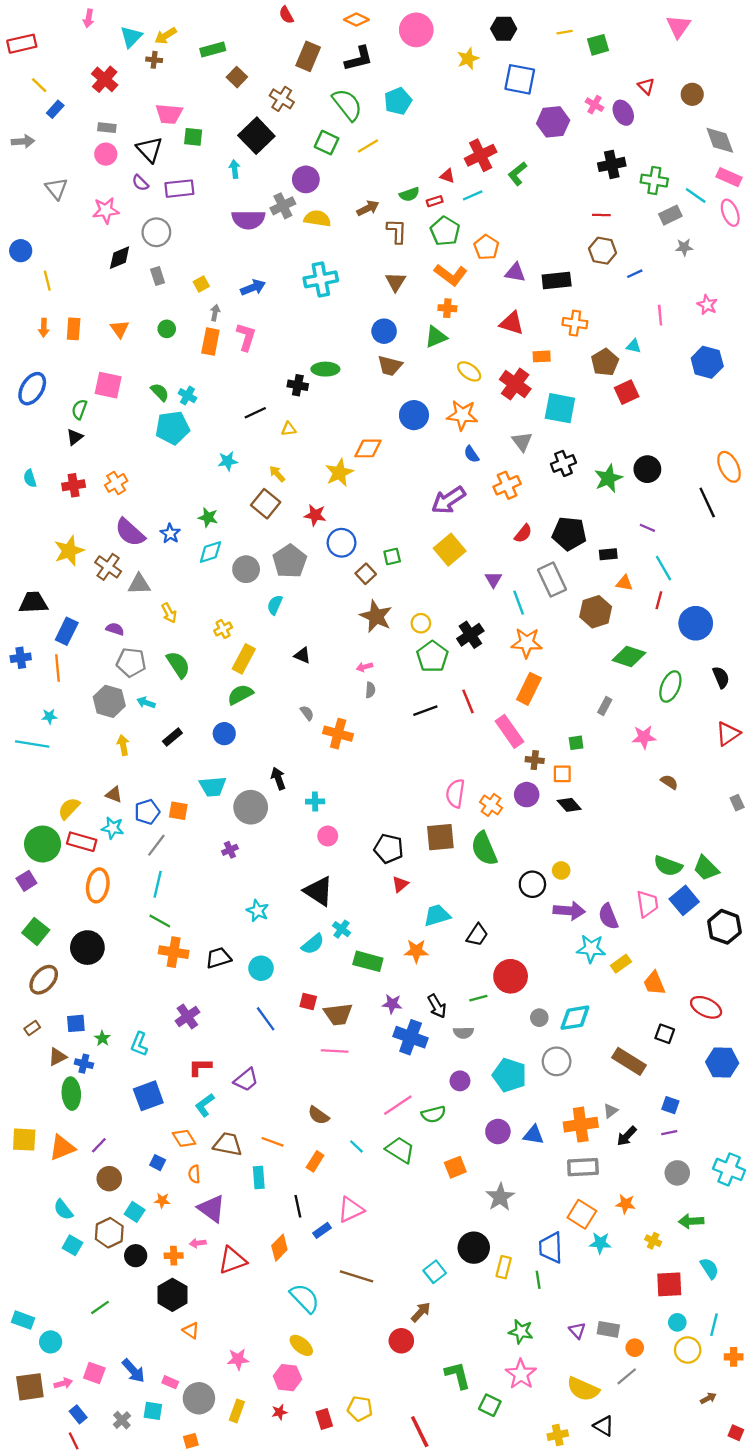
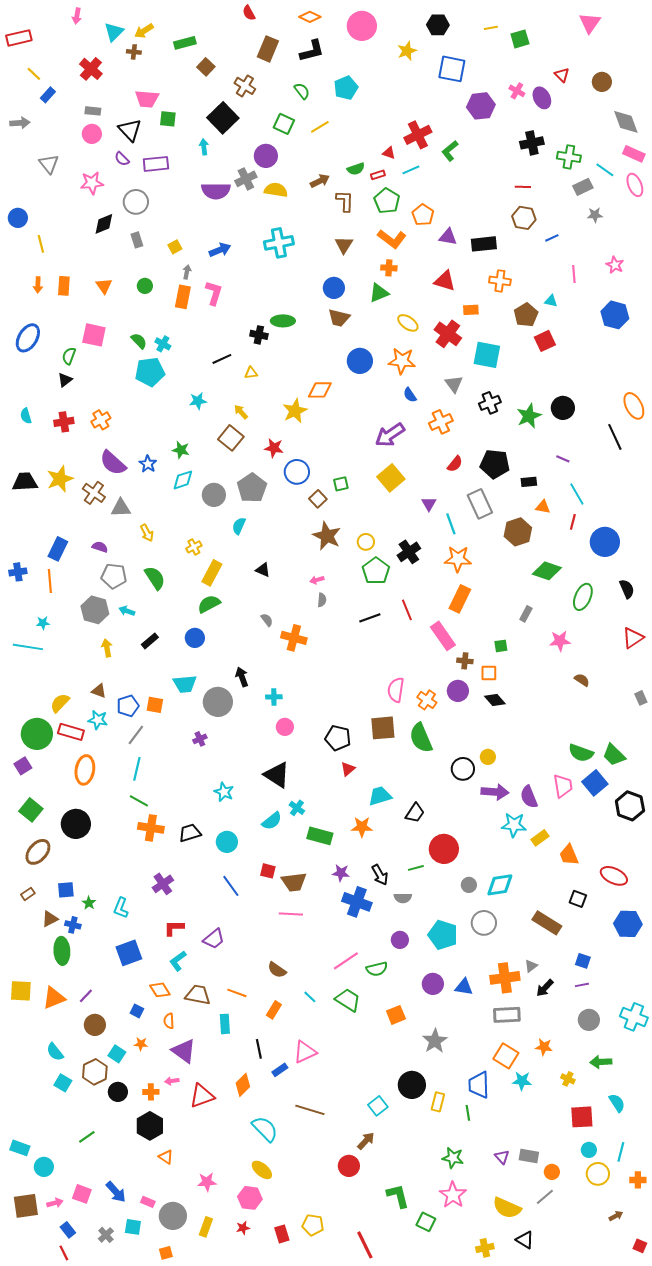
green semicircle: (347, 105) -> (302, 91), size x0.6
black trapezoid: (33, 603) -> (25, 482), moved

